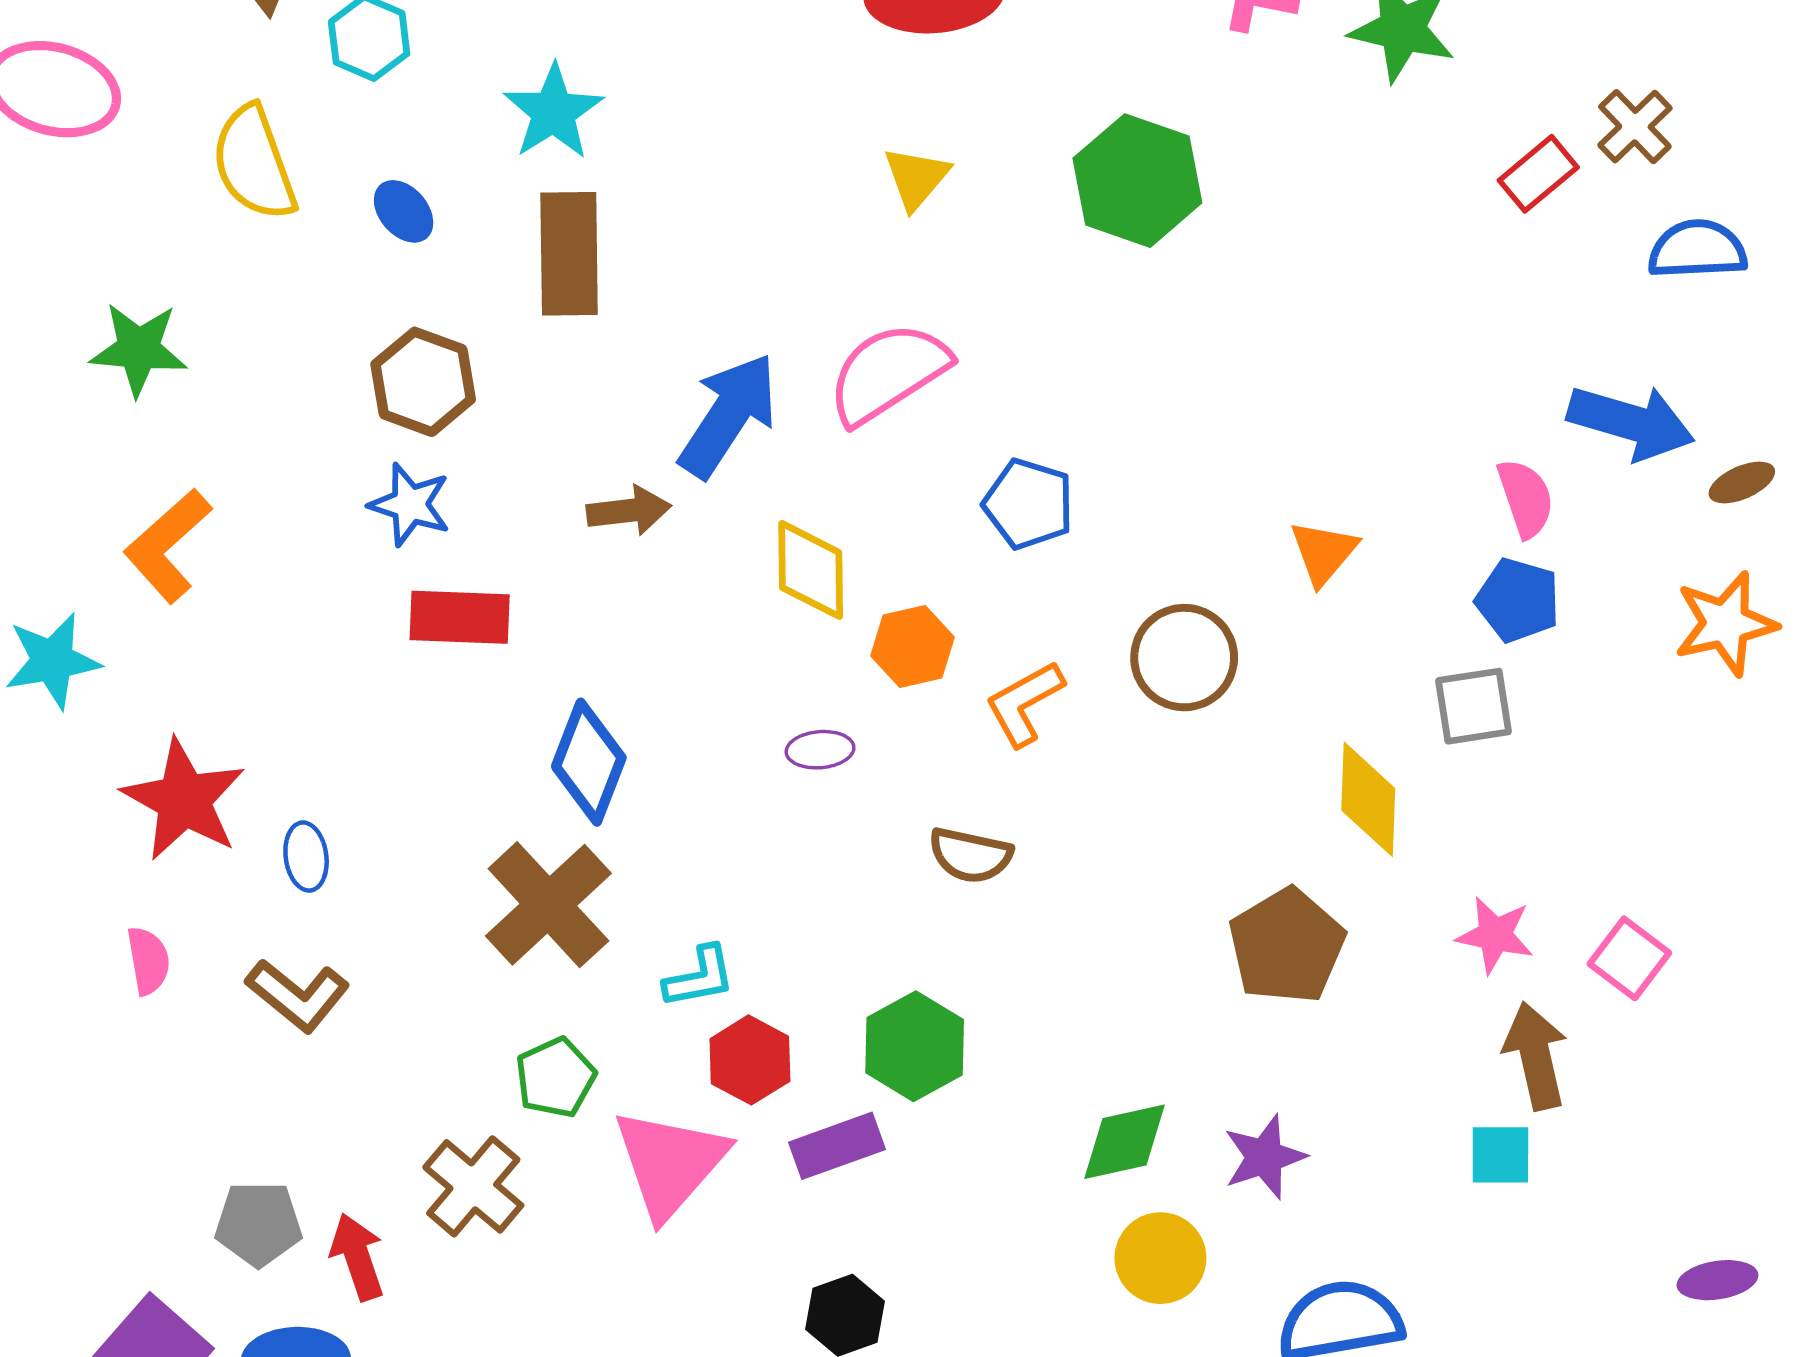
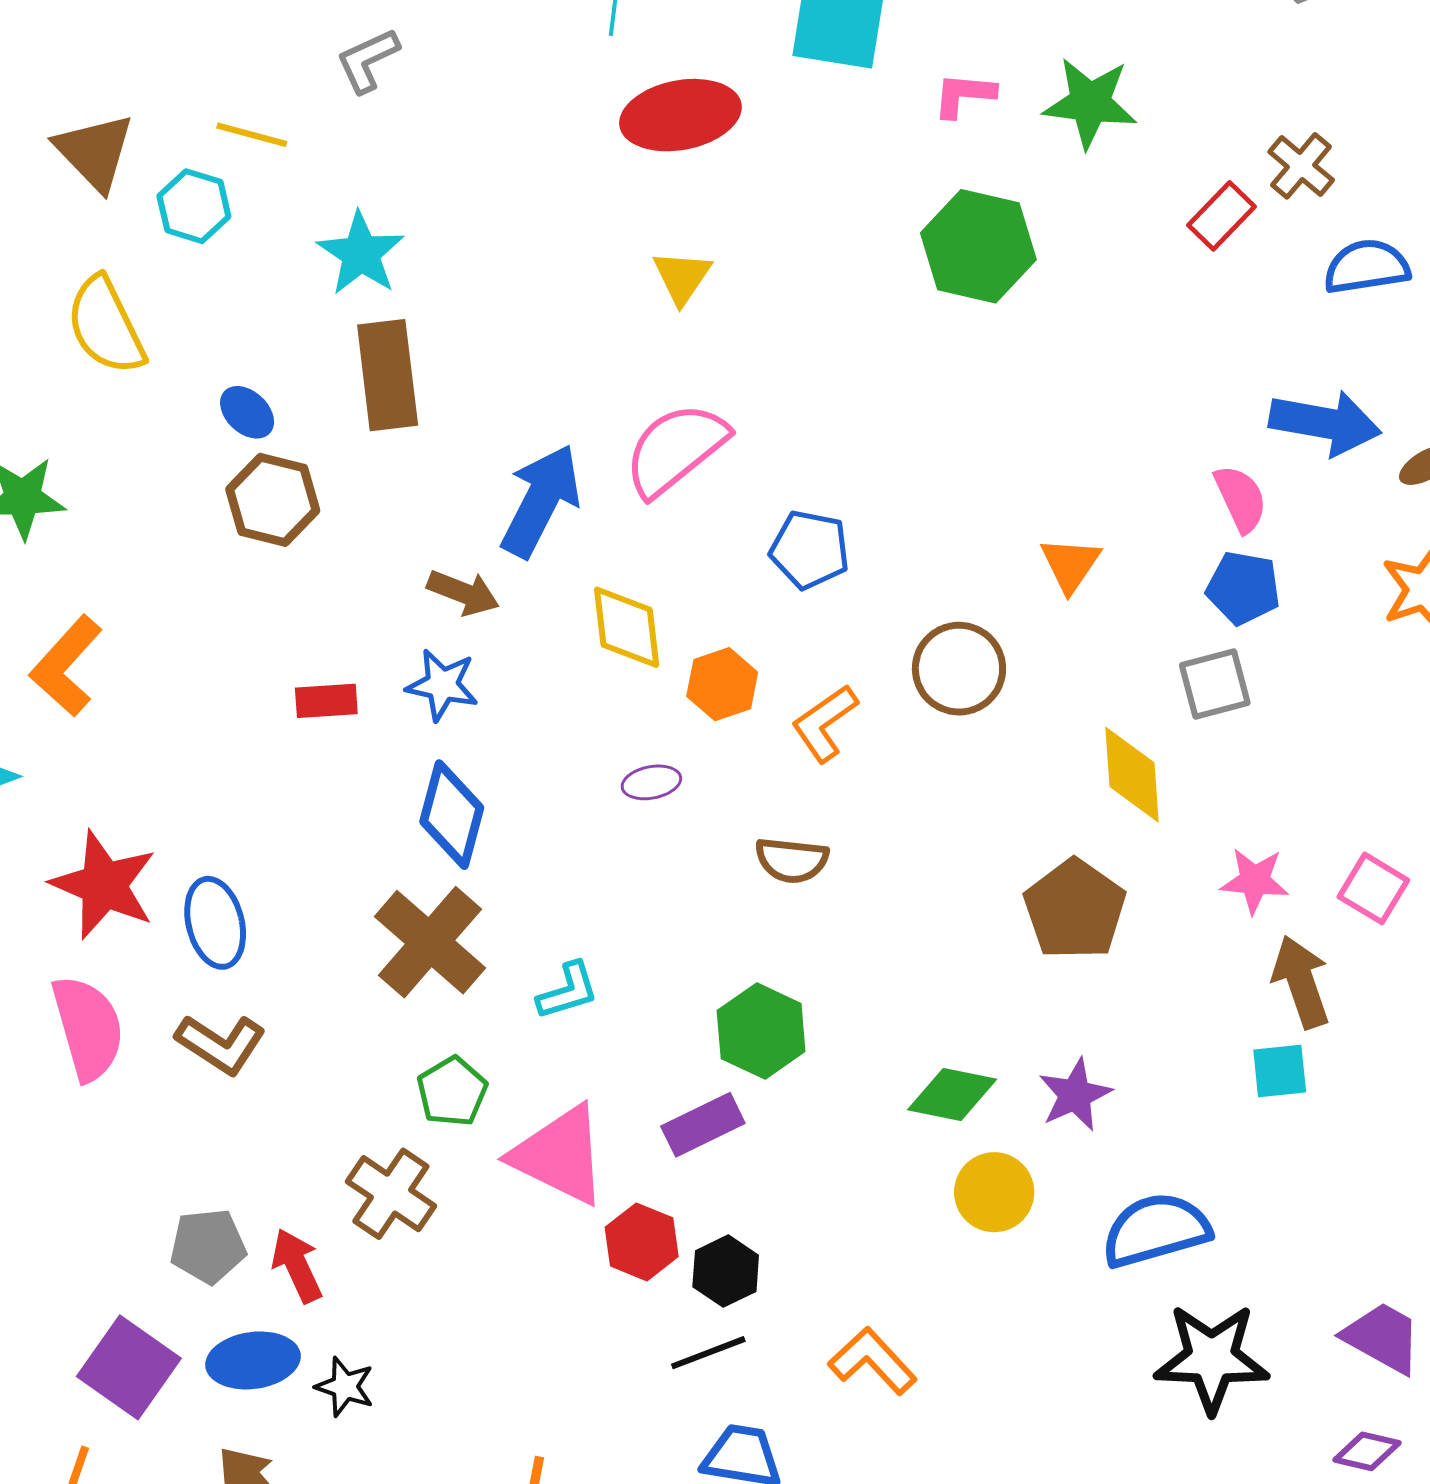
green hexagon: (1137, 181) -> (978, 246), moved
blue ellipse: (404, 211) -> (247, 412), moved
blue star: (410, 505) -> (442, 685), moved
brown arrow: (629, 511) -> (463, 593), turned 34
red rectangle: (460, 617) -> (326, 701), size x0.7
blue ellipse: (306, 857) -> (215, 923), size x1.5
pink semicircle: (148, 961) -> (88, 1028), size x1.8
red hexagon: (750, 1060) -> (642, 1242), moved
green diamond: (1124, 1142) -> (952, 1095), turned 30
pink triangle: (670, 1163) -> (560, 1155), turned -39

